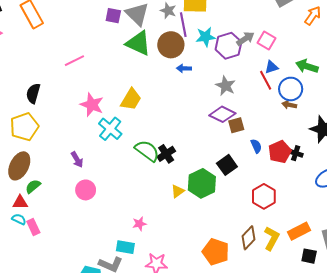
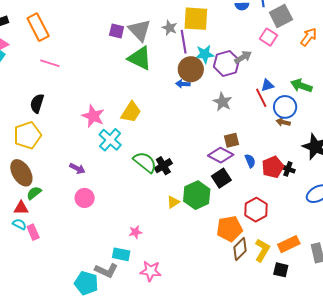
pink square: (266, 40) -> (269, 37), moved
brown circle: (171, 45) -> (191, 69), moved
pink line: (74, 61) -> (50, 63), moved, turned 42
purple diamond: (222, 114) -> (221, 155), moved
purple arrow: (77, 160) -> (77, 168), turned -35
brown ellipse: (19, 166) -> (21, 173), turned -60
orange pentagon: (216, 252) -> (229, 229), moved, turned -30
black square: (309, 256) -> (281, 270), moved

